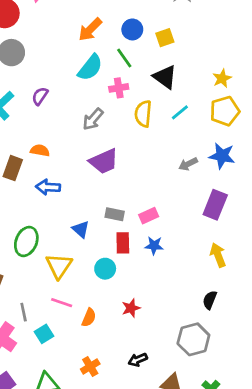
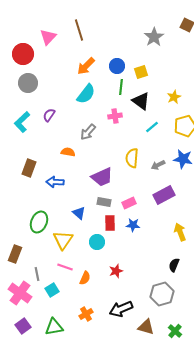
green line: (124, 58) -> (121, 87), moved, turned 42
yellow star: (222, 78) -> (174, 97), moved
pink cross: (119, 88) -> (115, 116), moved
yellow semicircle: (143, 114) -> (132, 158), moved
orange semicircle: (40, 150) -> (68, 152), moved
purple trapezoid: (104, 161) -> (102, 177), moved
purple rectangle: (215, 205) -> (164, 195), moved, turned 40
black arrow: (138, 360) -> (121, 309), size x1.6

